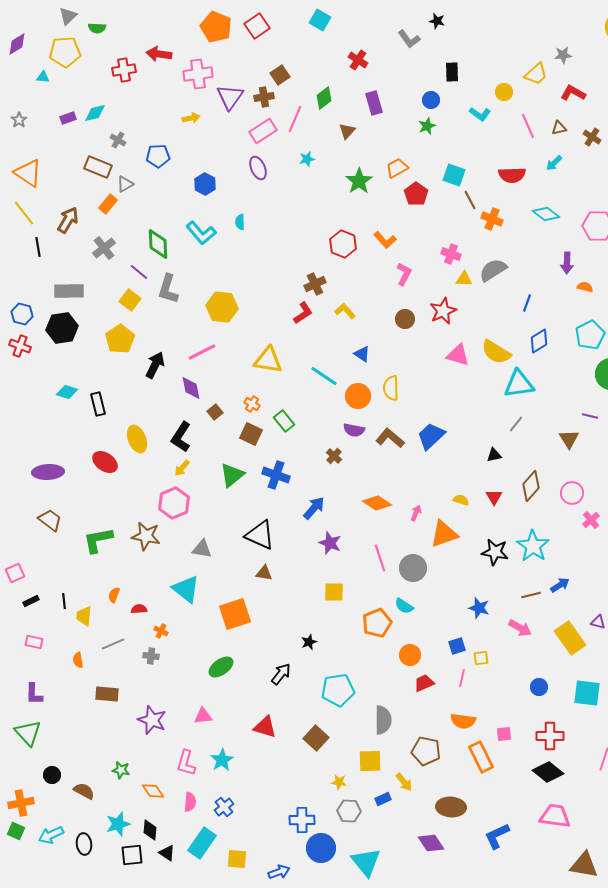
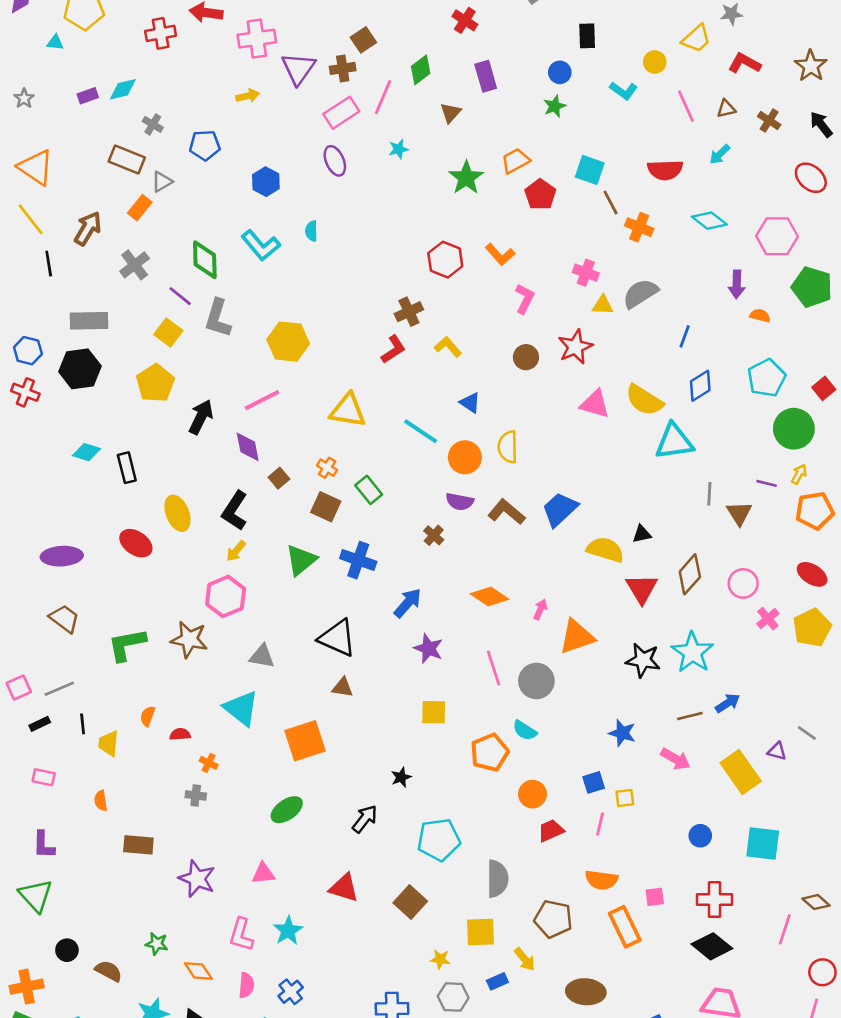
gray line: (516, 424) -> (709, 494), moved, turned -36
red triangle: (494, 497) -> (642, 589), size x1.5
yellow semicircle: (461, 500) -> (605, 550), moved, size x1.8
gray line: (113, 644) -> (59, 689), moved

